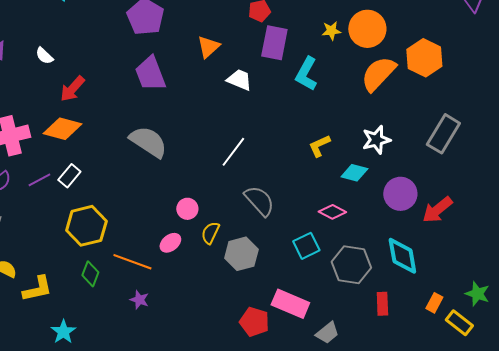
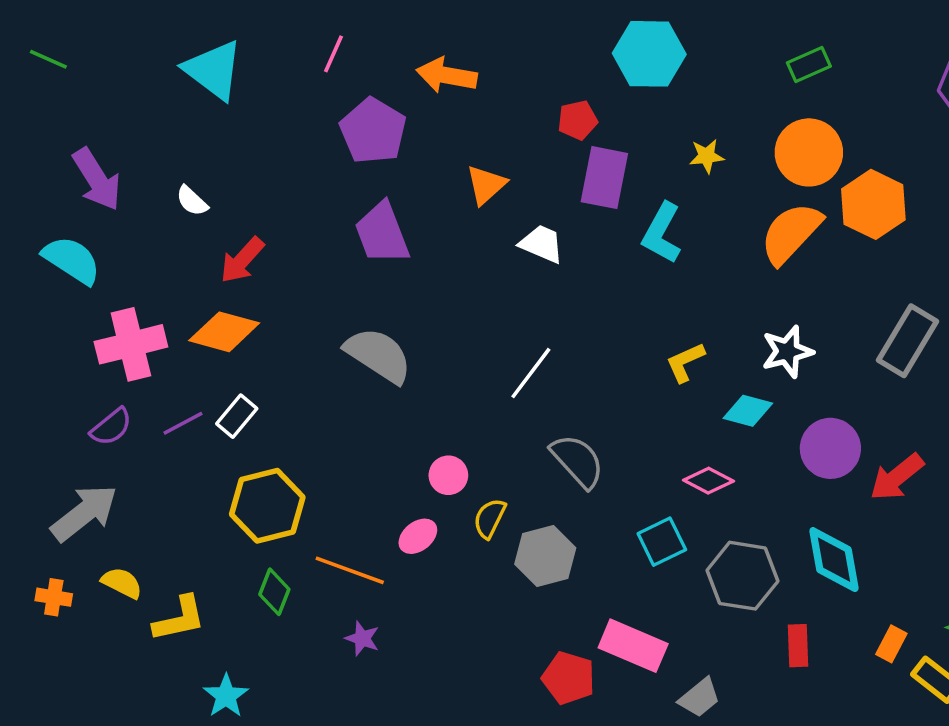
orange circle: (367, 29) -> (809, 152), moved

